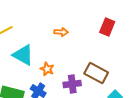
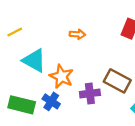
orange star: (47, 69) -> (61, 76), size x1.5

